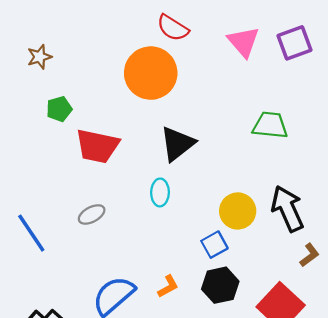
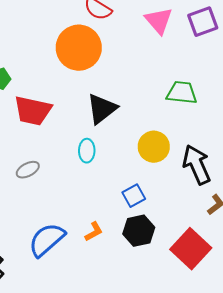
yellow circle: (238, 211) -> (154, 147), moved

